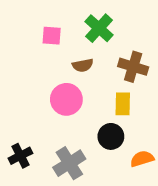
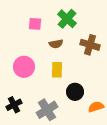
pink circle: (66, 99) -> (24, 67), moved
yellow rectangle: (123, 104) -> (57, 70), moved

